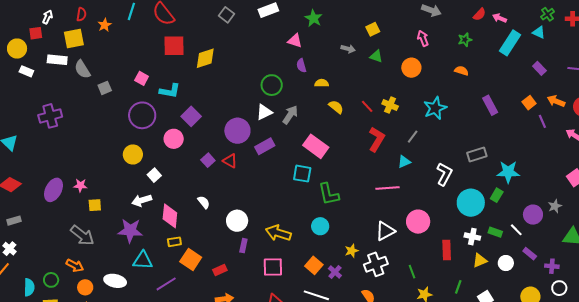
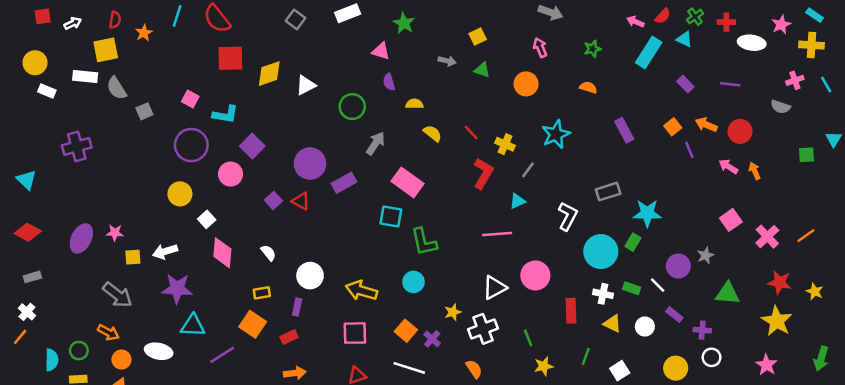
red semicircle: (479, 14) -> (663, 16), moved
white arrow: (47, 17) -> (73, 23), turned 40
red square: (36, 33) -> (43, 16), moved
yellow cross: (390, 105) -> (505, 144), moved
white triangle: (264, 112) -> (306, 85), moved
white arrow: (142, 200) -> (165, 251), moved
pink diamond: (170, 216) -> (222, 253), moved
yellow rectangle: (174, 242) -> (262, 293), moved
purple rectangle: (243, 246) -> (297, 307), moved
yellow triangle: (480, 260) -> (612, 323), turned 49

